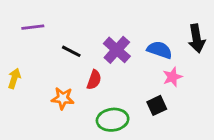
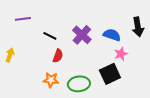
red semicircle: (94, 80) -> (58, 56), moved
orange star: (63, 98) -> (51, 80), moved
black square: (157, 105) -> (110, 74), size x1.5

